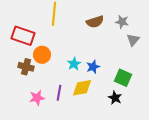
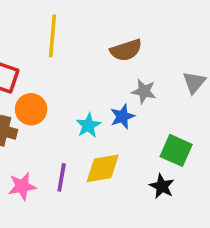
gray star: (122, 22) -> (144, 91), moved
blue star: (93, 67) -> (122, 116), moved

